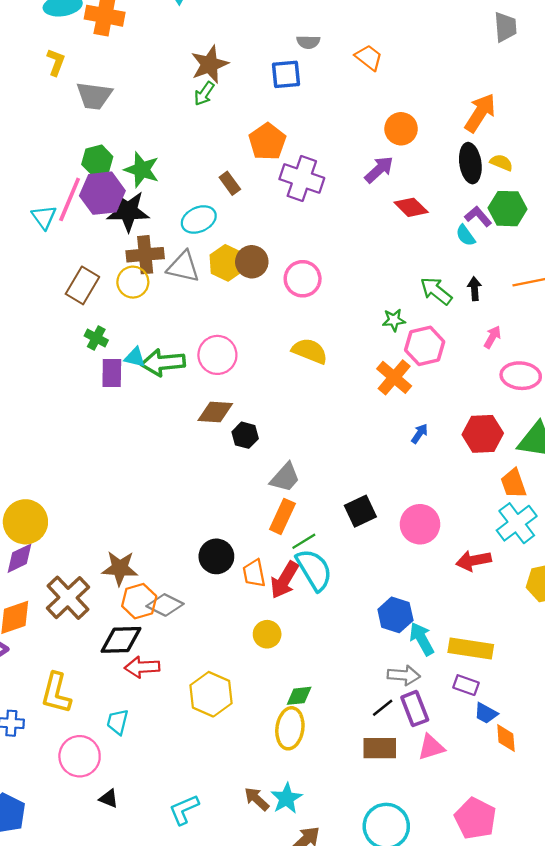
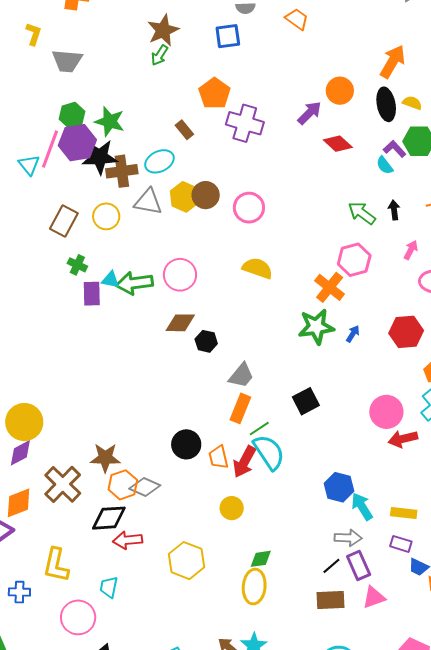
orange circle: (401, 129) -> (340, 91), moved
brown cross: (145, 255) -> (122, 171), moved
green star: (394, 320) -> (316, 327), moved, size x1.8
pink circle: (420, 524) -> (386, 412), moved
yellow rectangle: (471, 649) -> (404, 513), size x0.7

